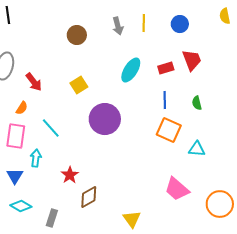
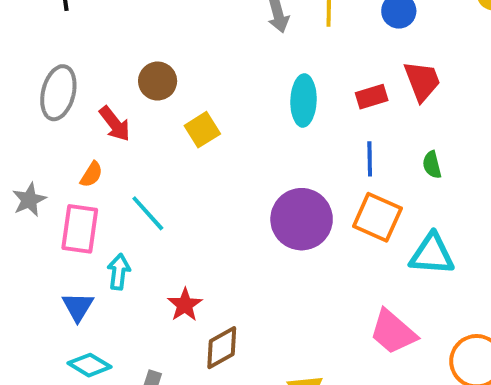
brown circle: (77, 35) -> (158, 81), moved
cyan ellipse: (131, 70) -> (303, 100), turned -30
purple circle: (105, 119) -> (302, 219), moved
cyan triangle: (197, 149) -> (432, 254), size x1.4

